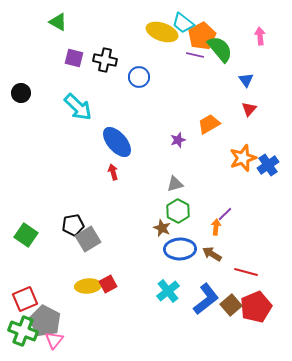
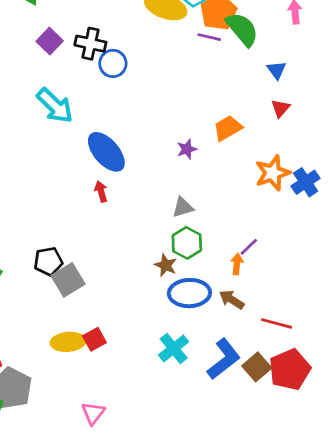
purple square: (74, 58) -> (50, 41), turned 30
blue circle: (139, 77) -> (113, 63), moved
pink triangle: (54, 340) -> (93, 413), moved

